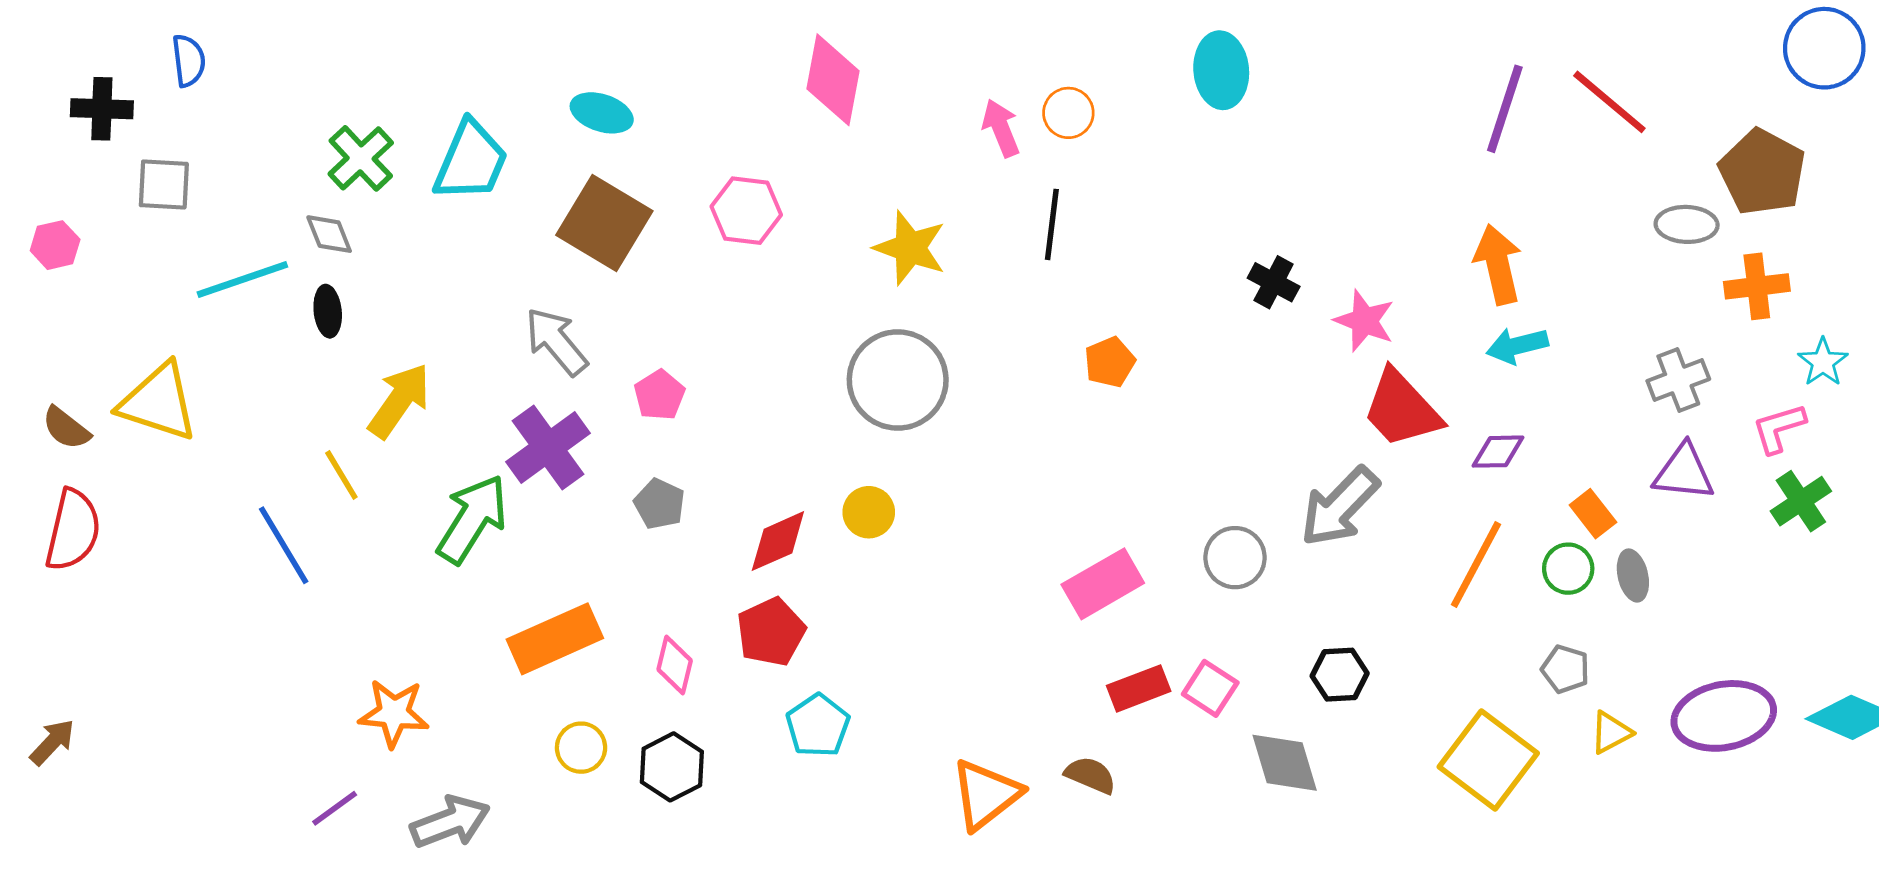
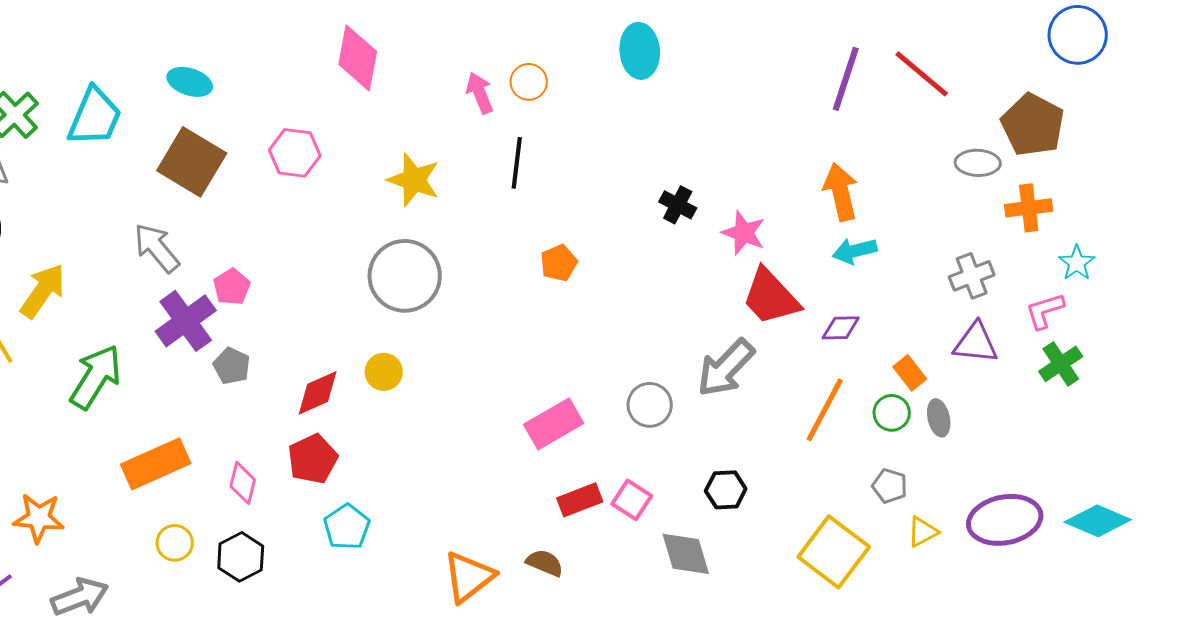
purple cross: (548, 447) -> (186, 321), moved

